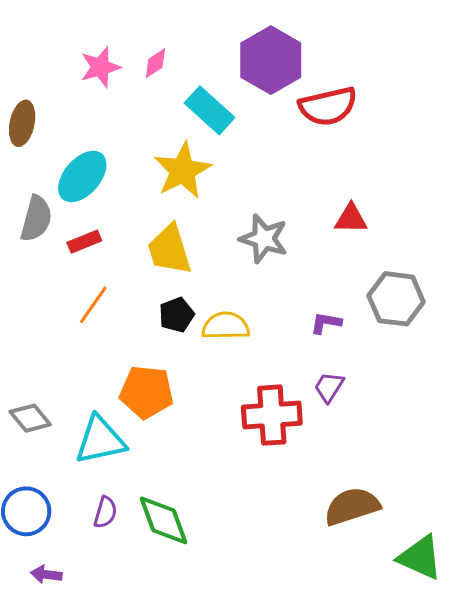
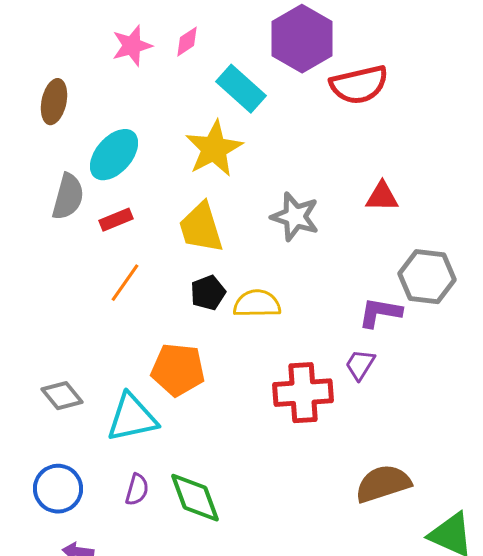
purple L-shape: (326, 323) -> (380, 313), moved, size x1.4

